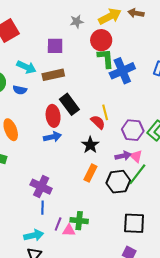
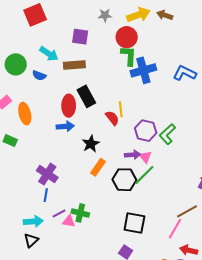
black star: (90, 145) -> (91, 144), moved
purple line: (58, 224) -> (59, 213), turned 32

